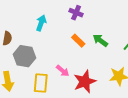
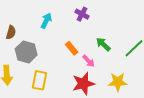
orange rectangle: (78, 41) -> (72, 48), moved
pink arrow: (63, 71) -> (89, 61), moved

